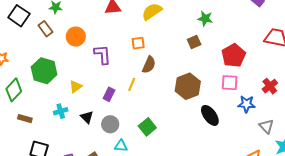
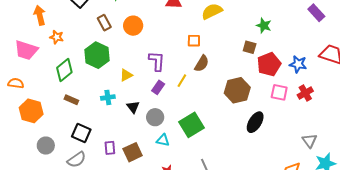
brown rectangle: (45, 29) -> (104, 23), moved
brown square: (194, 42) -> (250, 47), turned 32
purple L-shape: (102, 55) -> (157, 61), moved
red pentagon: (234, 55) -> (269, 64), moved
red cross: (270, 86) -> (305, 93), moved
blue star: (246, 104) -> (298, 64), moved
black ellipse: (210, 115) -> (255, 122), turned 60
green square: (147, 127) -> (192, 125), size x1.4

